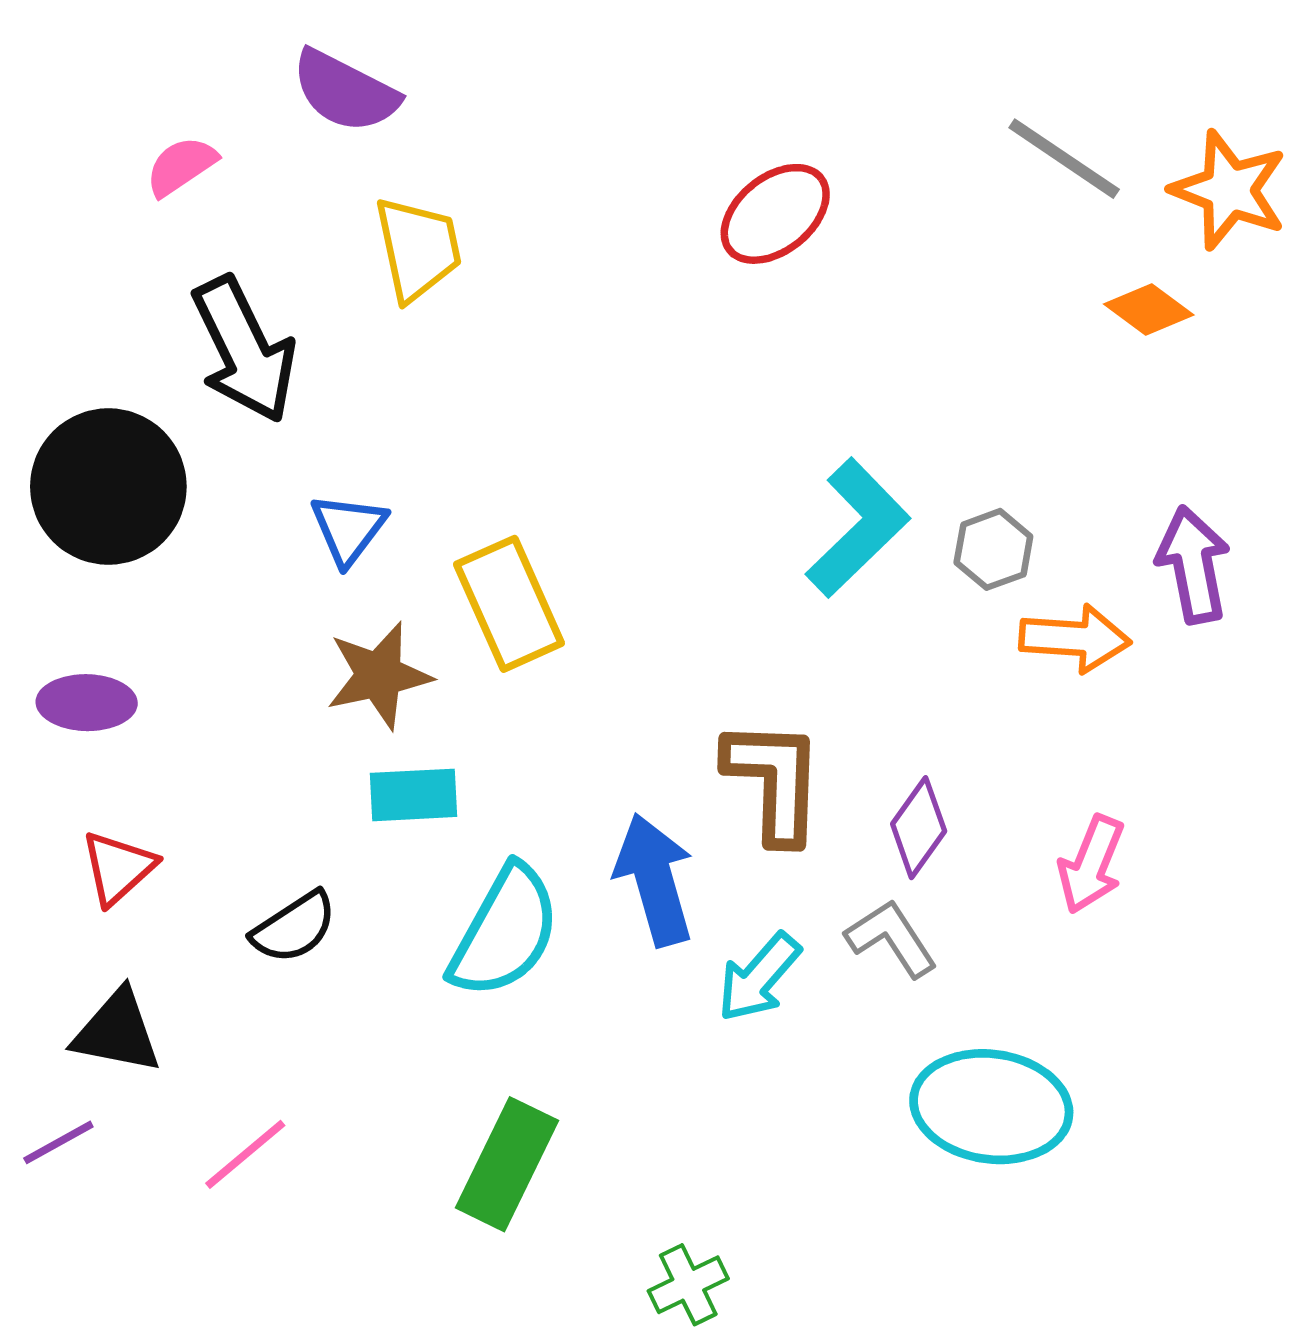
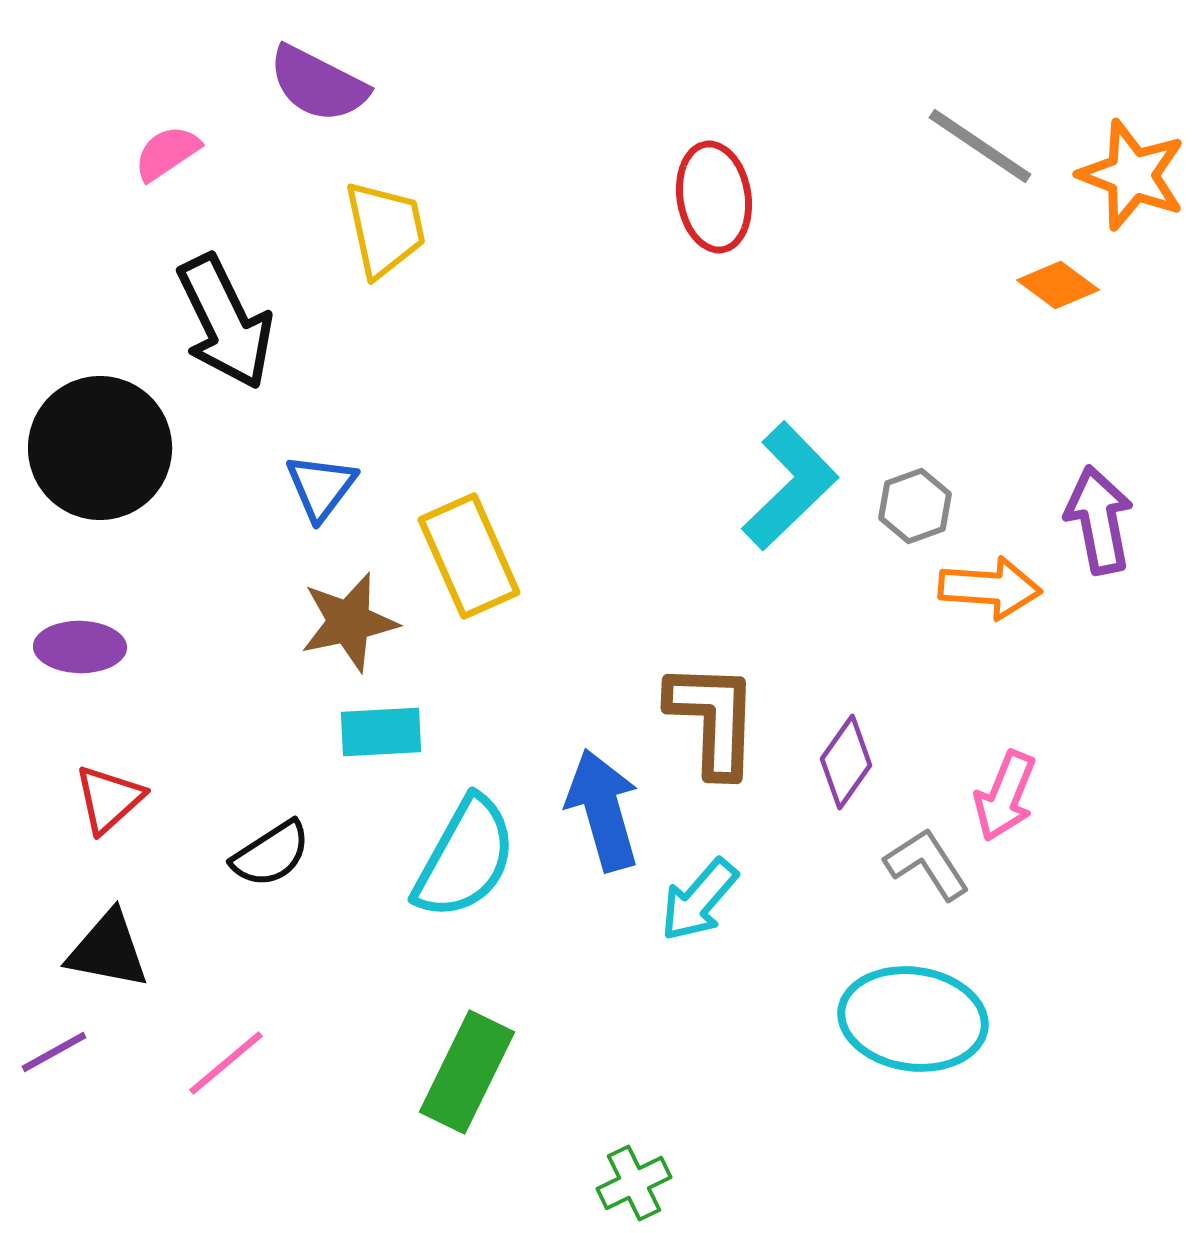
red ellipse: (775, 214) -> (714, 197), turned -60
gray L-shape: (891, 938) -> (927, 864), moved

